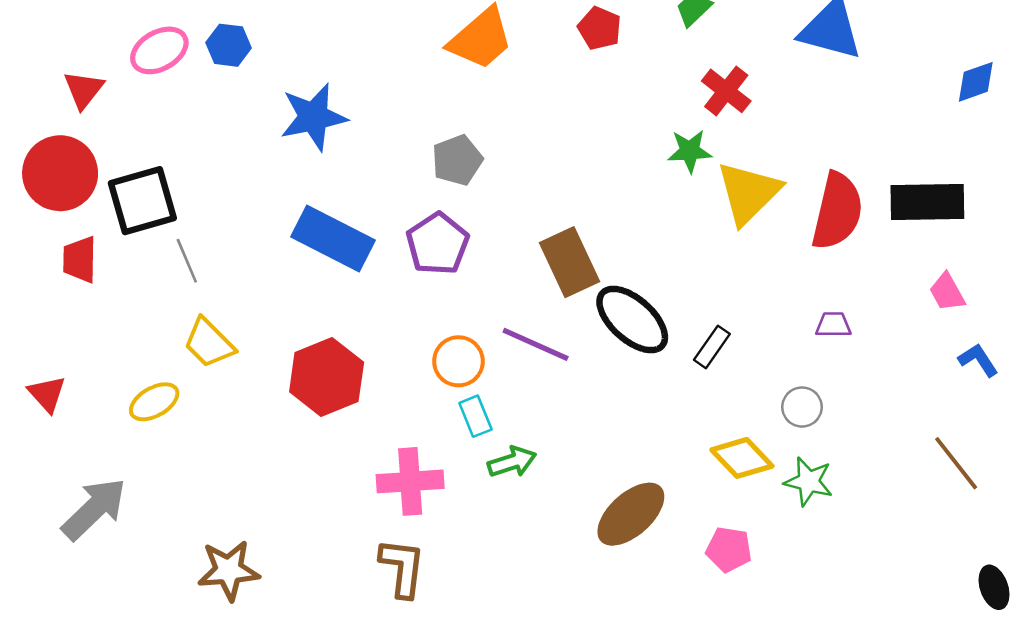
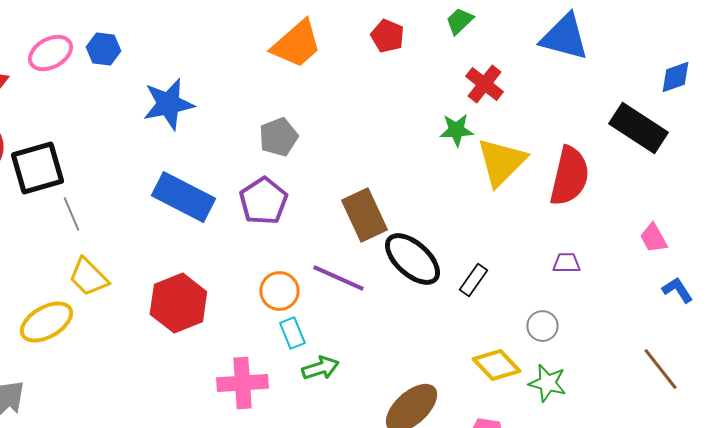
black rectangle: (927, 202) -> (638, 128), moved, turned 34
yellow ellipse: (154, 402) -> (46, 322), size x1.4

